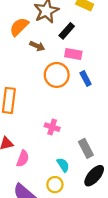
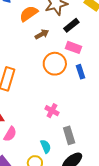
brown arrow: (37, 46) -> (42, 34), turned -64
pink cross: (52, 127) -> (52, 111), moved

